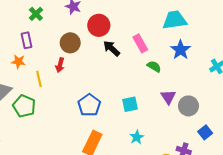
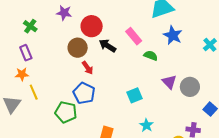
brown circle: (70, 43) -> (78, 48), moved
red arrow: (60, 65) -> (88, 68), moved, turned -40
yellow line: (39, 79) -> (34, 92), moved
blue pentagon: (89, 105) -> (84, 93), moved
green pentagon: (24, 106) -> (66, 112), moved

